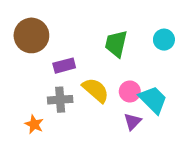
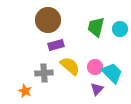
brown circle: (31, 35) -> (48, 20), moved
green trapezoid: (116, 44) -> (96, 27), moved
purple rectangle: (64, 66) -> (56, 45), moved

